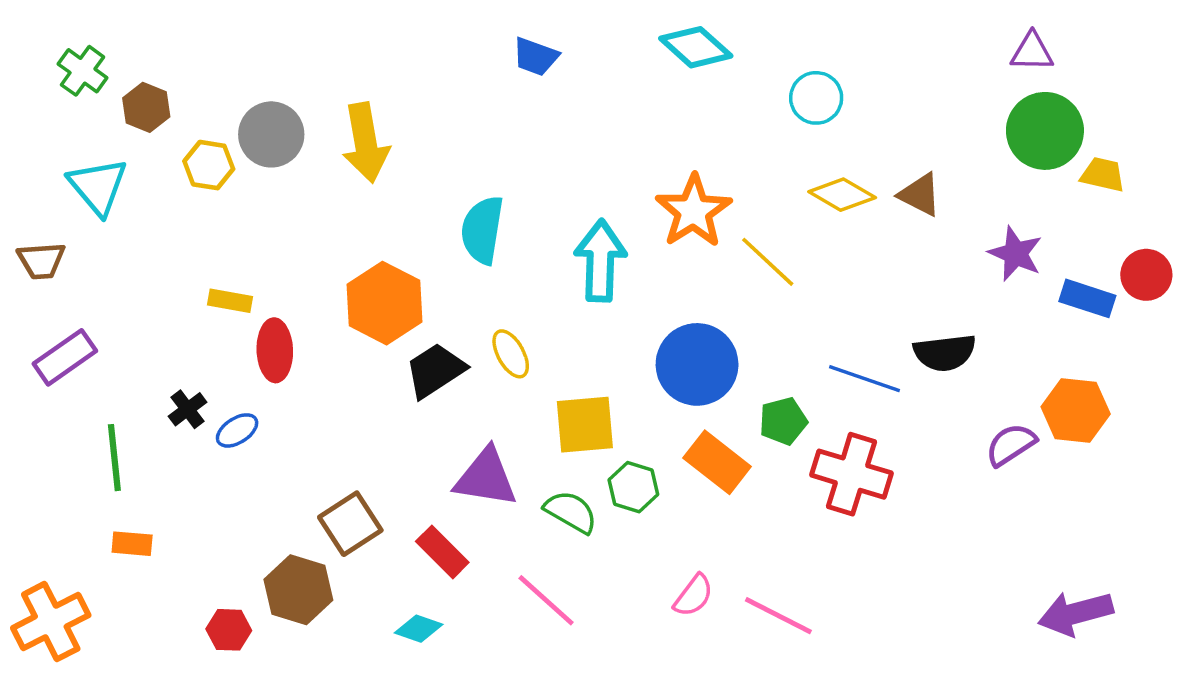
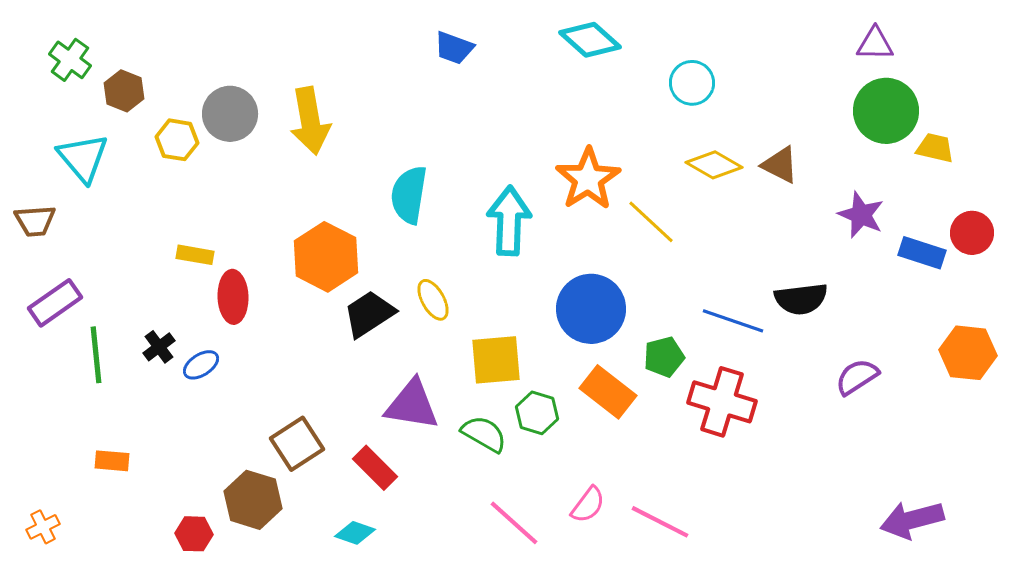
orange hexagon: (1076, 410) -> (968, 353), moved
green line: (114, 458) -> (96, 355), moved
pink line: (546, 600) -> (514, 523), moved
orange cross: (51, 622) -> (43, 527), size x0.5

